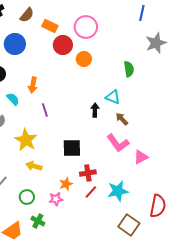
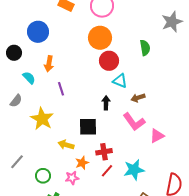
blue circle: (15, 44) -> (38, 32), moved
red circle: (63, 45) -> (109, 61), moved
orange circle: (84, 59) -> (100, 38), size x1.5
cyan triangle: (113, 97) -> (120, 81), moved
black arrow: (95, 110) -> (106, 103), moved
brown arrow: (122, 119) -> (138, 98), turned -64
yellow arrow: (34, 166) -> (66, 145), moved

